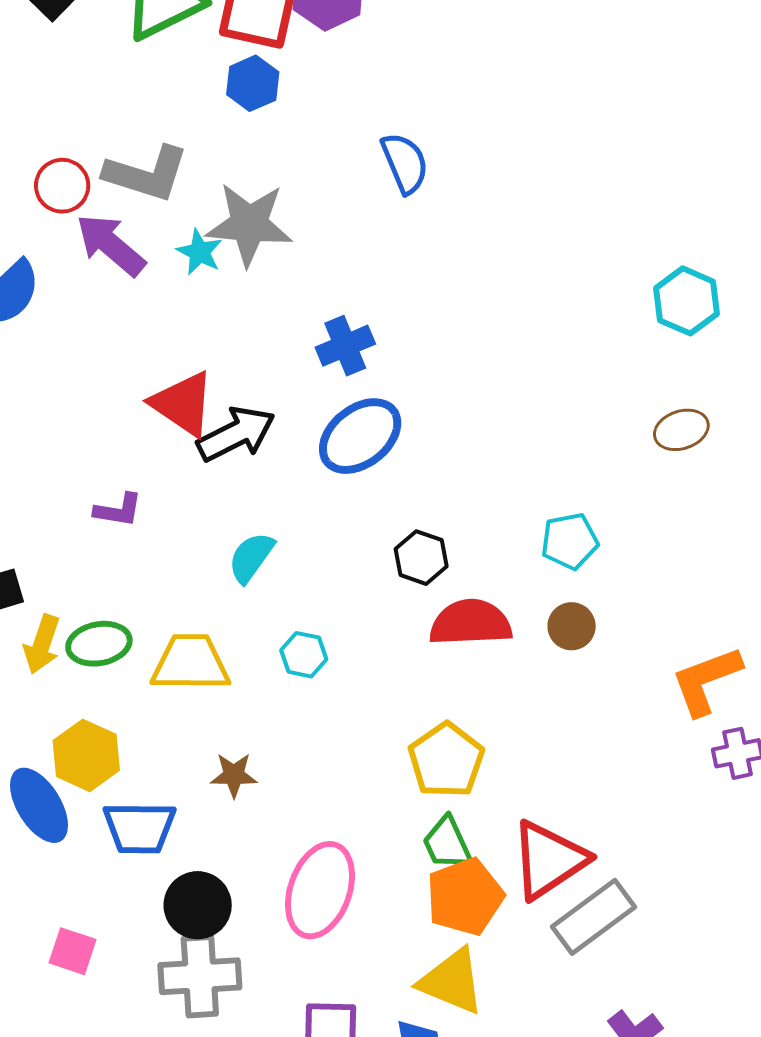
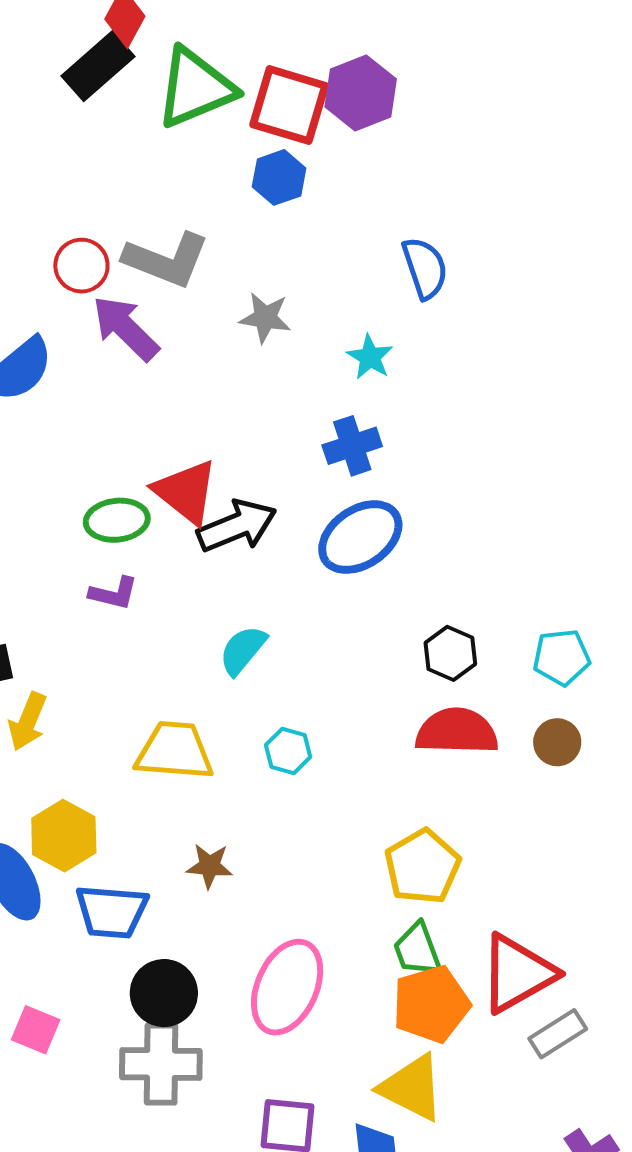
gray star: (249, 224) -> (265, 318), size x0.6
cyan star: (200, 252) -> (370, 357), moved
black hexagon: (421, 558) -> (450, 653), moved
green ellipse: (99, 644) -> (117, 520), moved
gray rectangle: (593, 917) -> (558, 1034), size x0.7

